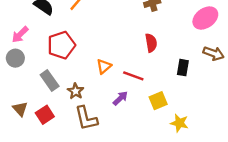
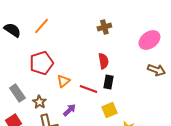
red pentagon: (61, 45) -> (41, 63), moved
black rectangle: (183, 68) -> (108, 82), moved
purple arrow: (120, 98) -> (69, 110), moved

